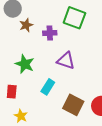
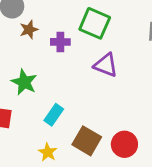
purple triangle: (66, 61) -> (106, 65), moved
yellow star: (21, 116) -> (48, 152), moved

